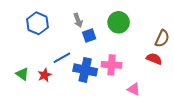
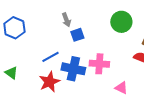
green circle: (119, 22) -> (121, 22), moved
blue hexagon: (38, 23) -> (14, 28), moved
red star: (45, 75) -> (49, 82), moved, size x1.5

